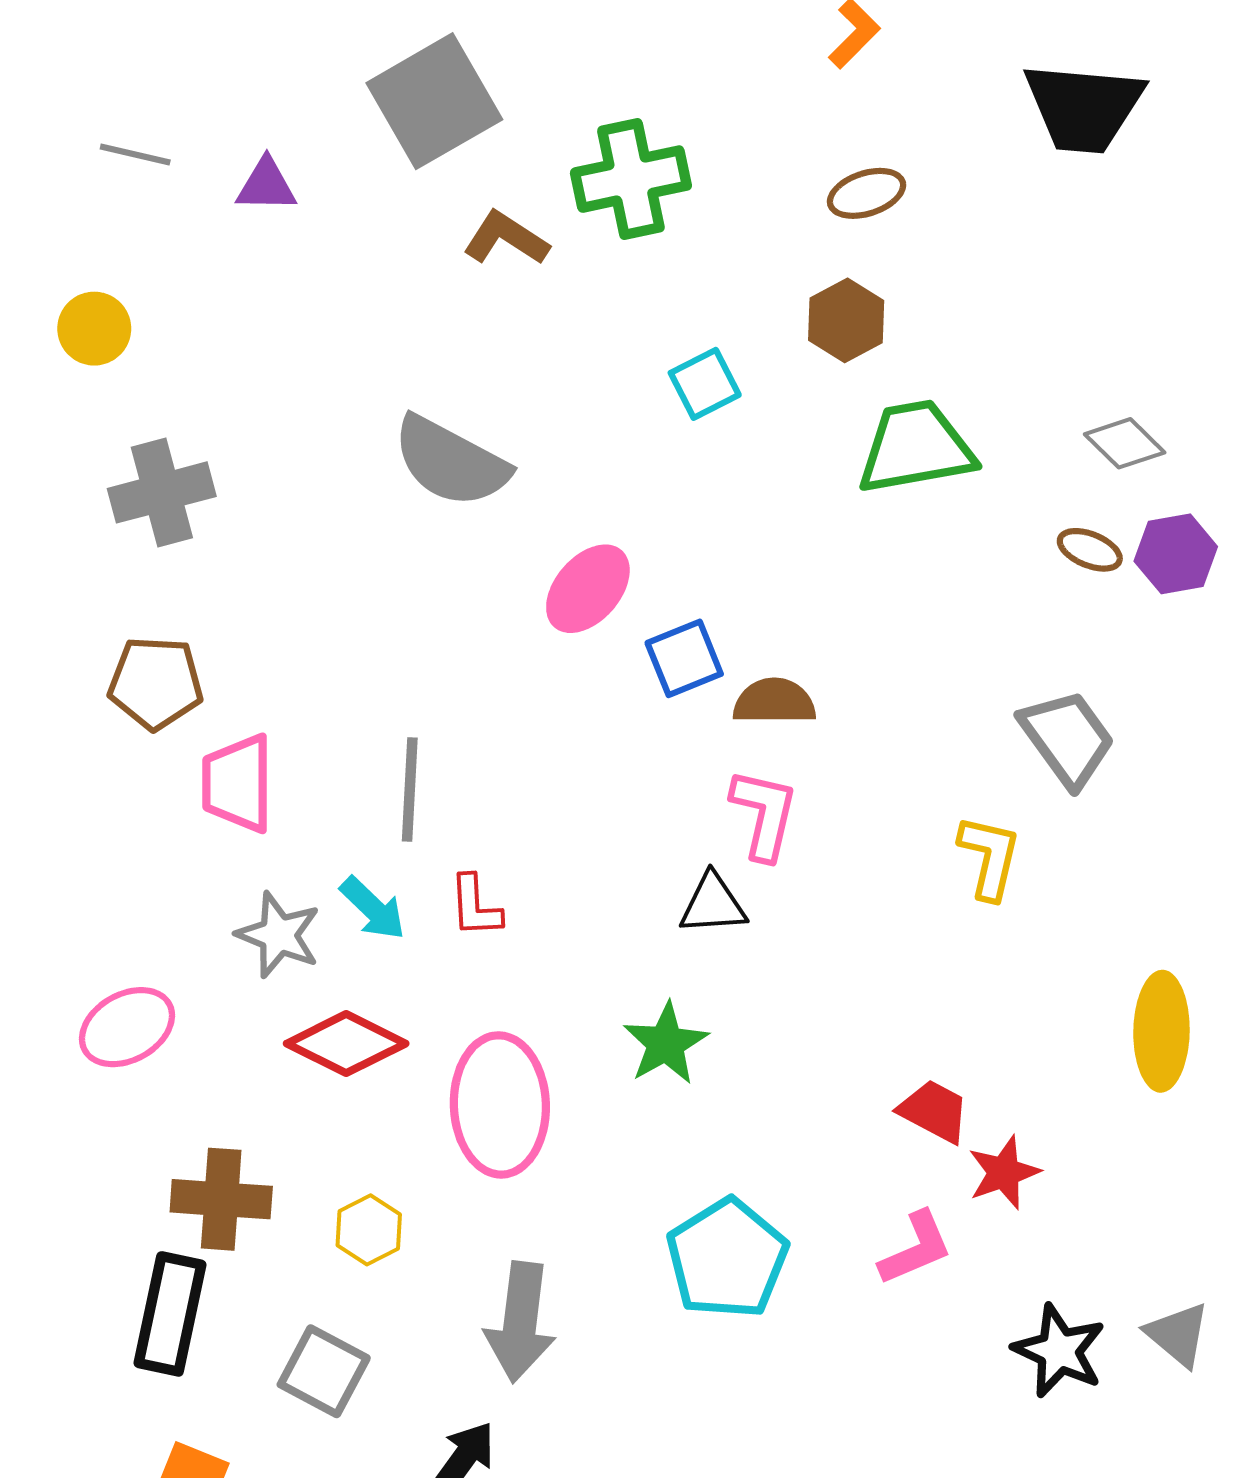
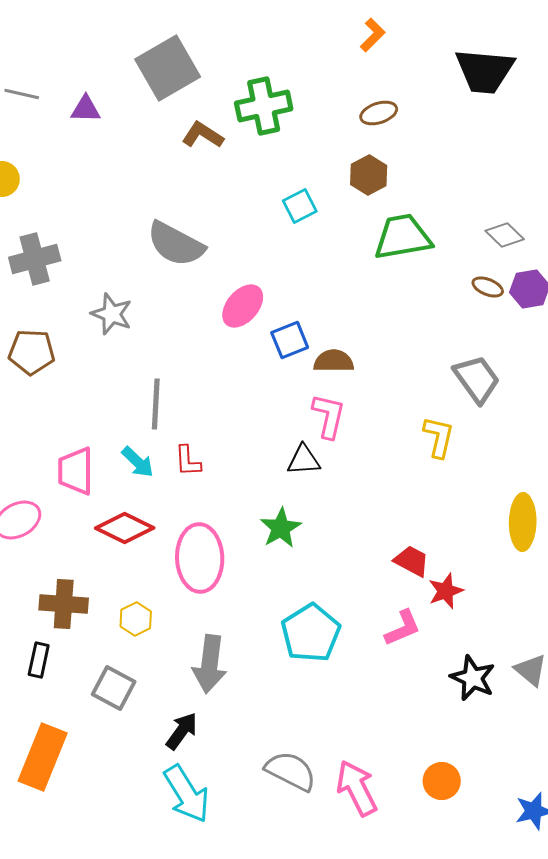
pink trapezoid: (238, 783) -> (76, 471), moved
gray star: (279, 935) -> (112, 314), moved
black rectangle: (170, 1314) -> (39, 660), size x0.6

